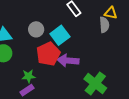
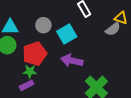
gray semicircle: (104, 25) -> (113, 29), turned 49
red pentagon: (48, 54) -> (35, 54), moved

